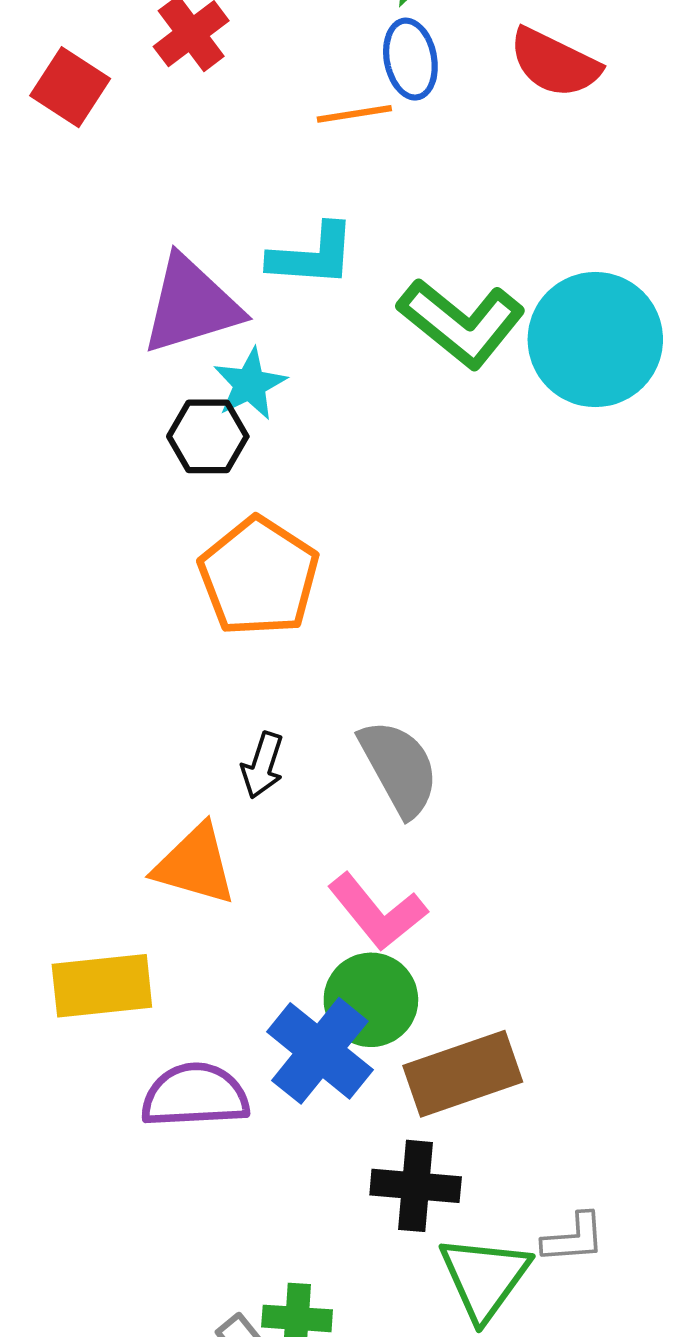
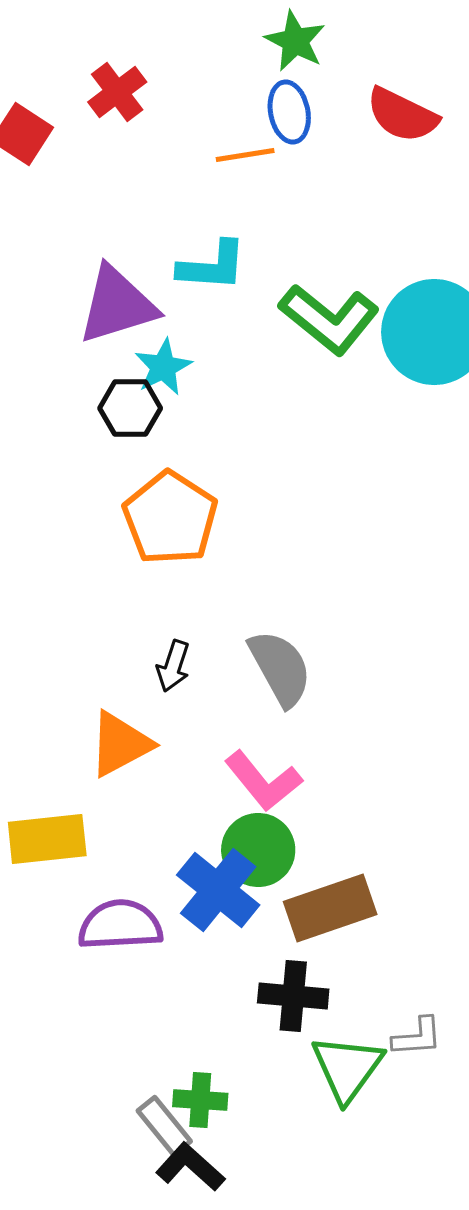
orange triangle: (195, 865) -> (120, 744), turned -44

